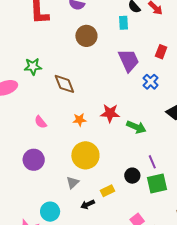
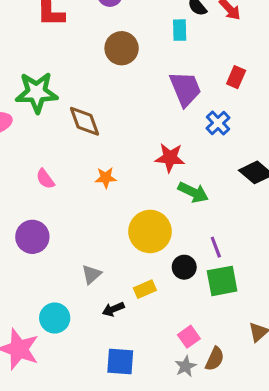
green star: (33, 66) -> (37, 92), size x1.5
red star: (110, 113) -> (170, 158), moved
yellow circle: (85, 155) -> (150, 231), moved

